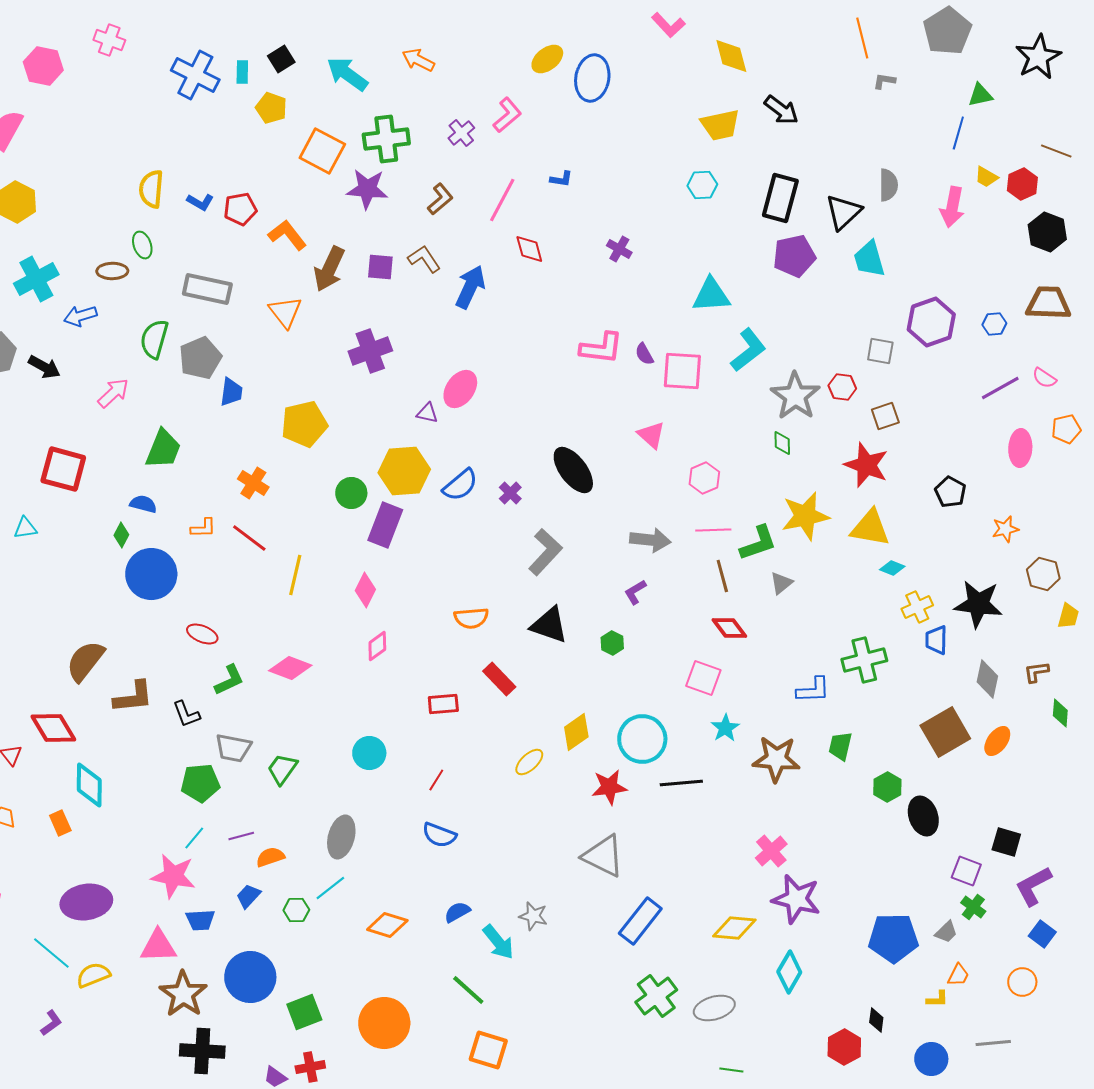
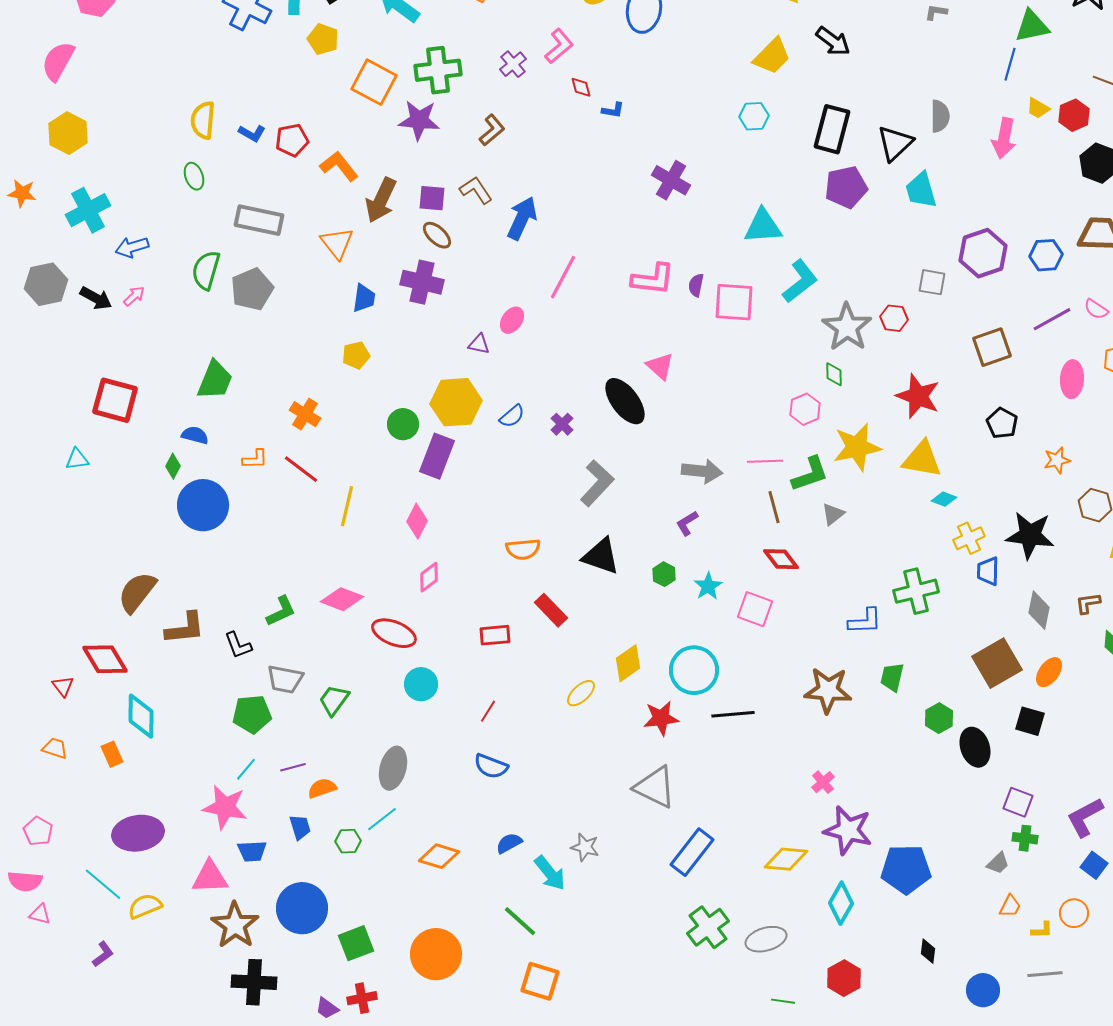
green triangle: (980, 95) -> (1032, 26), size x1.4
yellow trapezoid: (720, 125) -> (772, 56), turned -33
pink line: (502, 200) -> (563, 277), moved
red diamond: (529, 249) -> (581, 87), moved, size x0.7
purple cross: (619, 249) -> (671, 180), size x1.5
brown ellipse: (112, 271) -> (437, 235), moved, turned 44
blue hexagon: (994, 324) -> (1046, 255), size x1.4
purple cross: (370, 351) -> (422, 282), turned 33
purple semicircle: (644, 354) -> (696, 285), turned 40
pink ellipse: (460, 389) -> (512, 320), size x0.7
blue trapezoid: (231, 392) -> (364, 298), moved
pink arrow: (113, 393) -> (134, 296), moved, size x0.7
brown square: (885, 416) -> (992, 347), moved, size x1.4
yellow pentagon: (304, 424) -> (356, 355), size x0.6
pink triangle: (651, 435) -> (660, 366), moved
pink hexagon: (704, 478) -> (805, 409), moved
blue semicircle: (460, 485) -> (512, 416), size x0.7
red ellipse: (202, 634) -> (394, 633), moved, size x1.4
cyan star: (725, 728) -> (708, 586), moved
black square: (1006, 842) -> (1030, 721), moved
pink cross: (771, 851) -> (823, 782), size x0.7
blue trapezoid: (248, 896) -> (300, 827), turned 120
green cross: (973, 907) -> (1025, 838), turned -30
blue pentagon: (893, 938) -> (906, 869), moved
yellow L-shape: (937, 999) -> (1042, 930), moved
red hexagon: (844, 1047) -> (844, 978), moved

